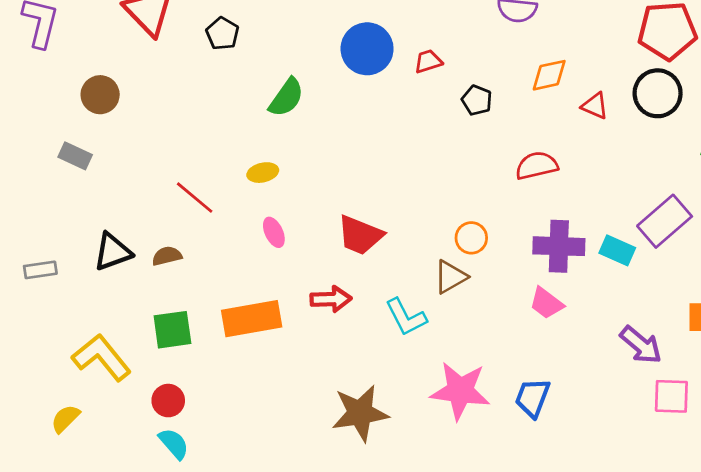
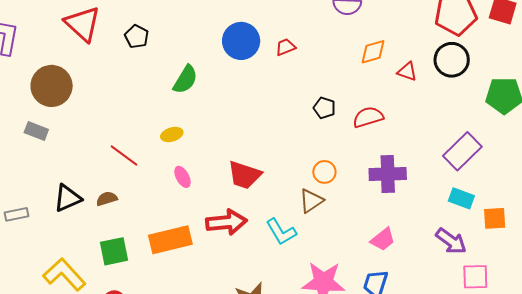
brown circle: (100, 95) -> (52, 86), size x1.5
black pentagon: (477, 100) -> (324, 108), moved
cyan rectangle: (617, 250) -> (461, 198), moved
red arrow: (331, 299) -> (226, 222), size x1.4
pink trapezoid: (546, 303) -> (383, 239), moved, turned -72

